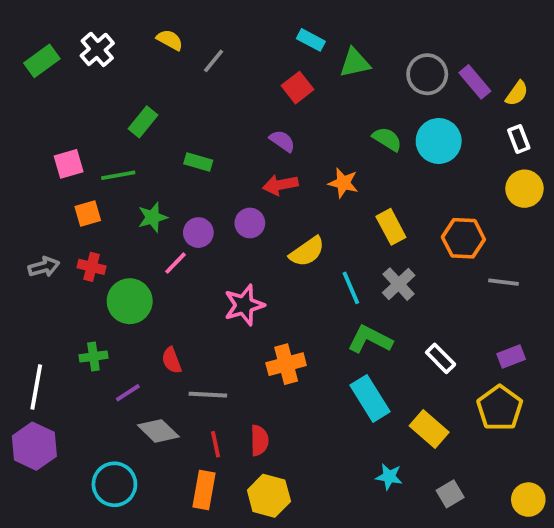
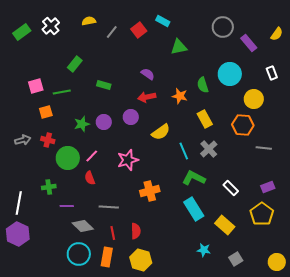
yellow semicircle: (170, 40) -> (89, 21), turned -40
green triangle: (355, 63) -> (179, 47), moved
gray circle: (427, 74) -> (223, 27), moved
red square: (298, 88) -> (139, 30), moved
yellow semicircle: (517, 93) -> (277, 34), moved
green semicircle: (387, 139) -> (203, 85), moved, turned -140
yellow circle: (524, 189) -> (254, 99), moved
green star: (153, 217) -> (82, 124), moved
pink line: (175, 263) -> (92, 156), moved
red semicircle: (172, 360) -> (90, 178), moved
purple line: (128, 393) -> (67, 206), turned 32
cyan circle: (114, 484) -> (79, 254), moved

